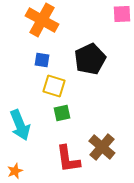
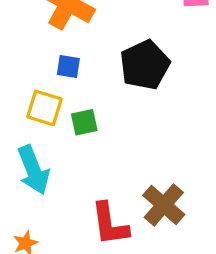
yellow square: (54, 86) -> (45, 108), moved
green square: (62, 113) -> (84, 122), moved

